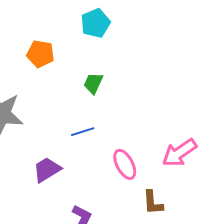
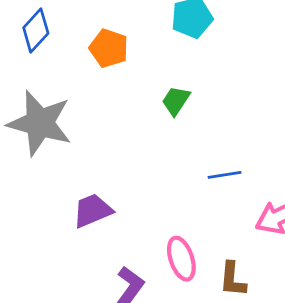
blue line: (83, 132) -> (225, 175), moved
pink ellipse: (125, 164) -> (181, 259), moved

